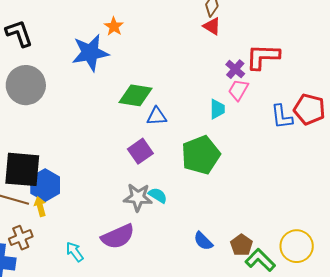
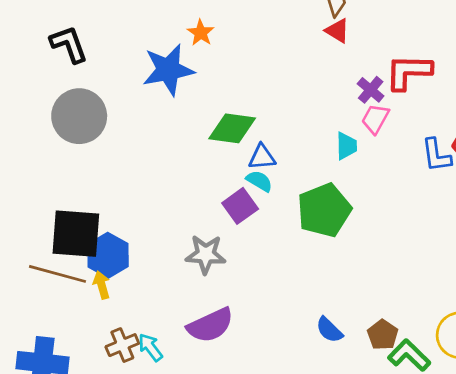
cyan semicircle: (158, 195) -> (259, 181), moved
gray star: (138, 197) -> (206, 254), moved
brown cross: (21, 238) -> (122, 345), moved

